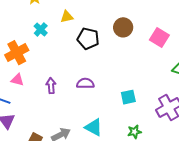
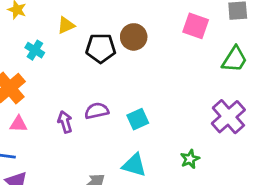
brown circle: (123, 27) -> (134, 37), moved
purple semicircle: (85, 83) -> (97, 111), moved
cyan square: (128, 97) -> (138, 119), moved

